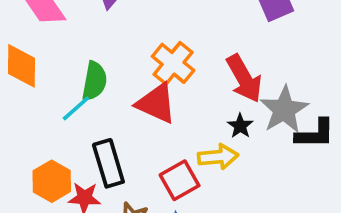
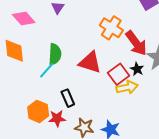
orange cross: (173, 63) -> (111, 28), moved
black rectangle: (108, 163) -> (68, 98), size x0.7
red square: (180, 180) -> (119, 74), moved

